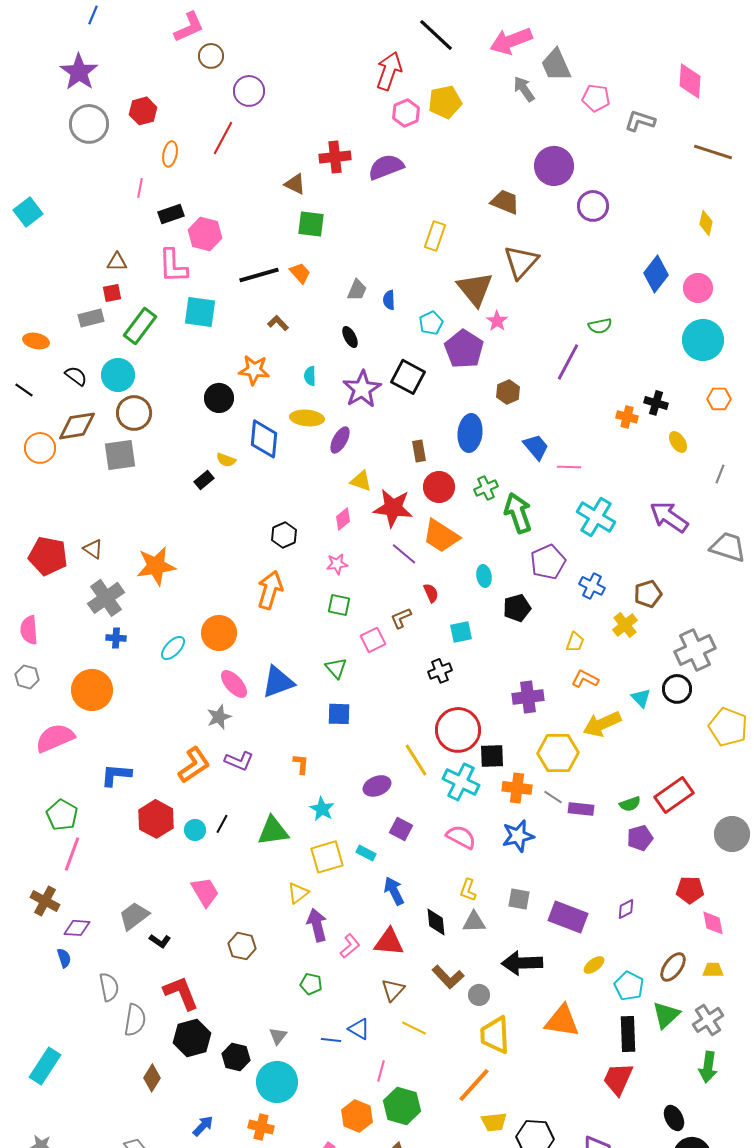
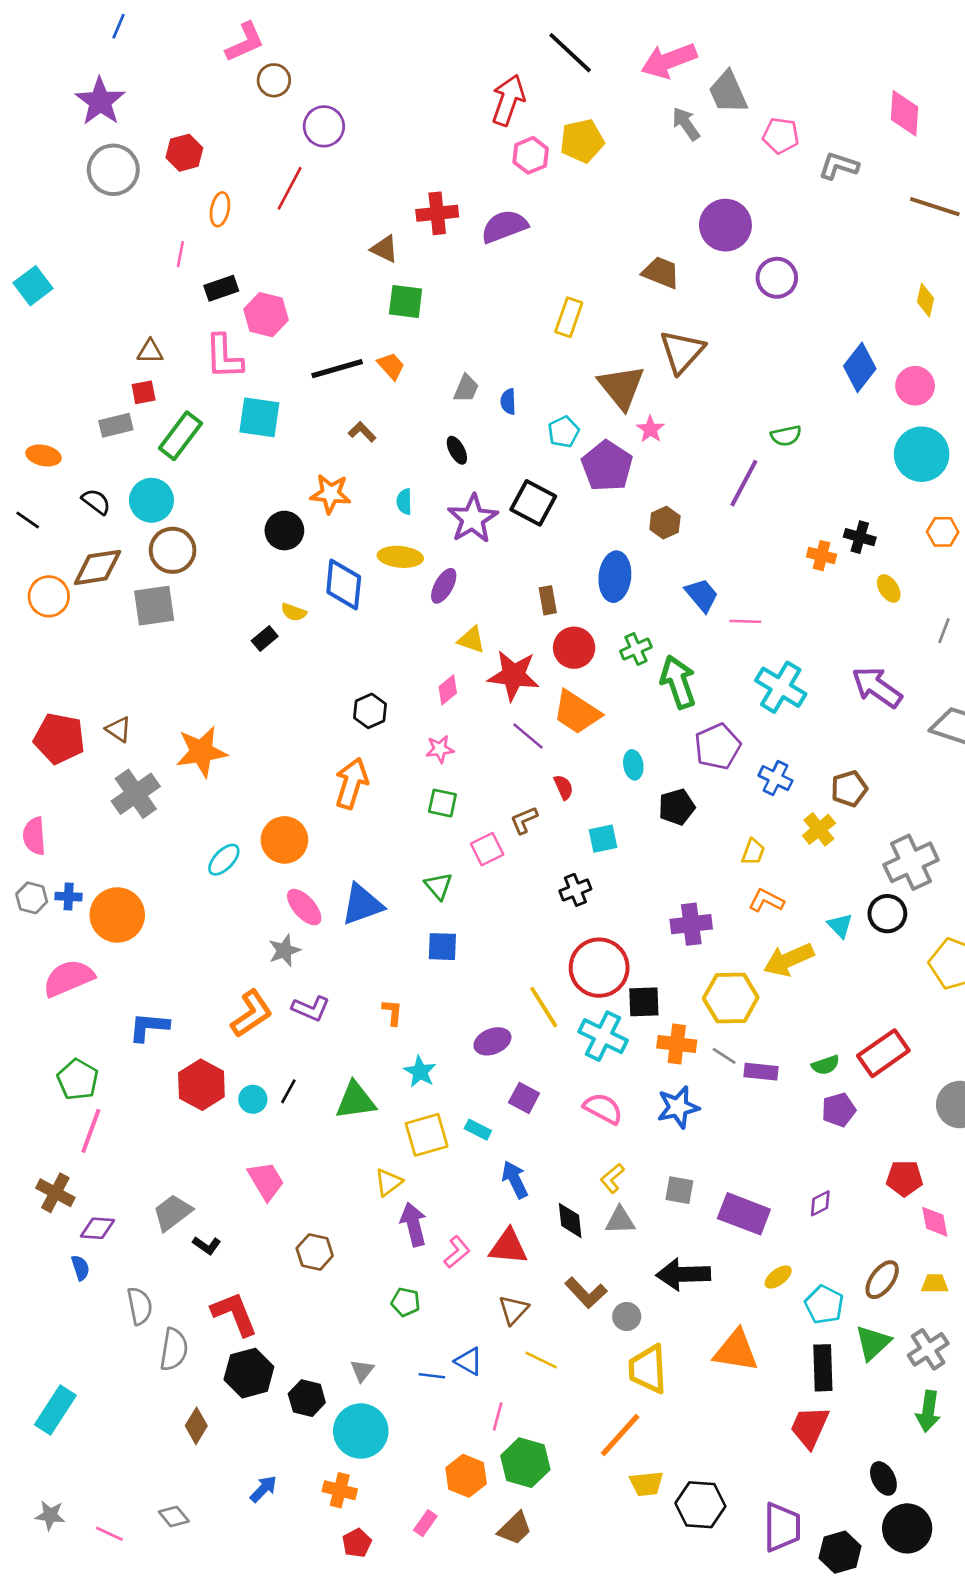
blue cross: (116, 638) -> (69, 897), moved
yellow L-shape: (468, 890) -> (612, 1178), turned 30

